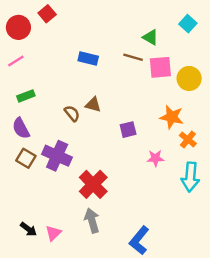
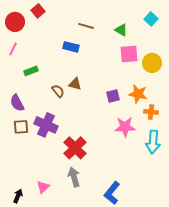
brown line: (133, 57) -> (86, 26), moved
pink line: (16, 61) -> (13, 49), turned -32
green rectangle: (26, 96) -> (31, 71), moved
purple square: (128, 130) -> (113, 96), moved
orange cross: (188, 140) -> (151, 112), turned -32
brown square: (26, 158) -> (21, 127), turned -35
pink star: (155, 158) -> (125, 127), size x1.5
black arrow: (28, 229) -> (18, 196), moved, turned -104

